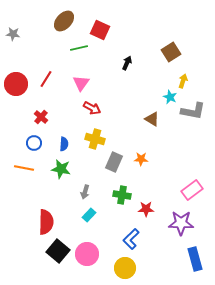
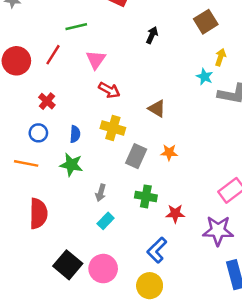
green line: (79, 48) -> (76, 27), moved
brown triangle: (152, 119) -> (157, 108), moved
red semicircle: (46, 222) -> (38, 214), moved

